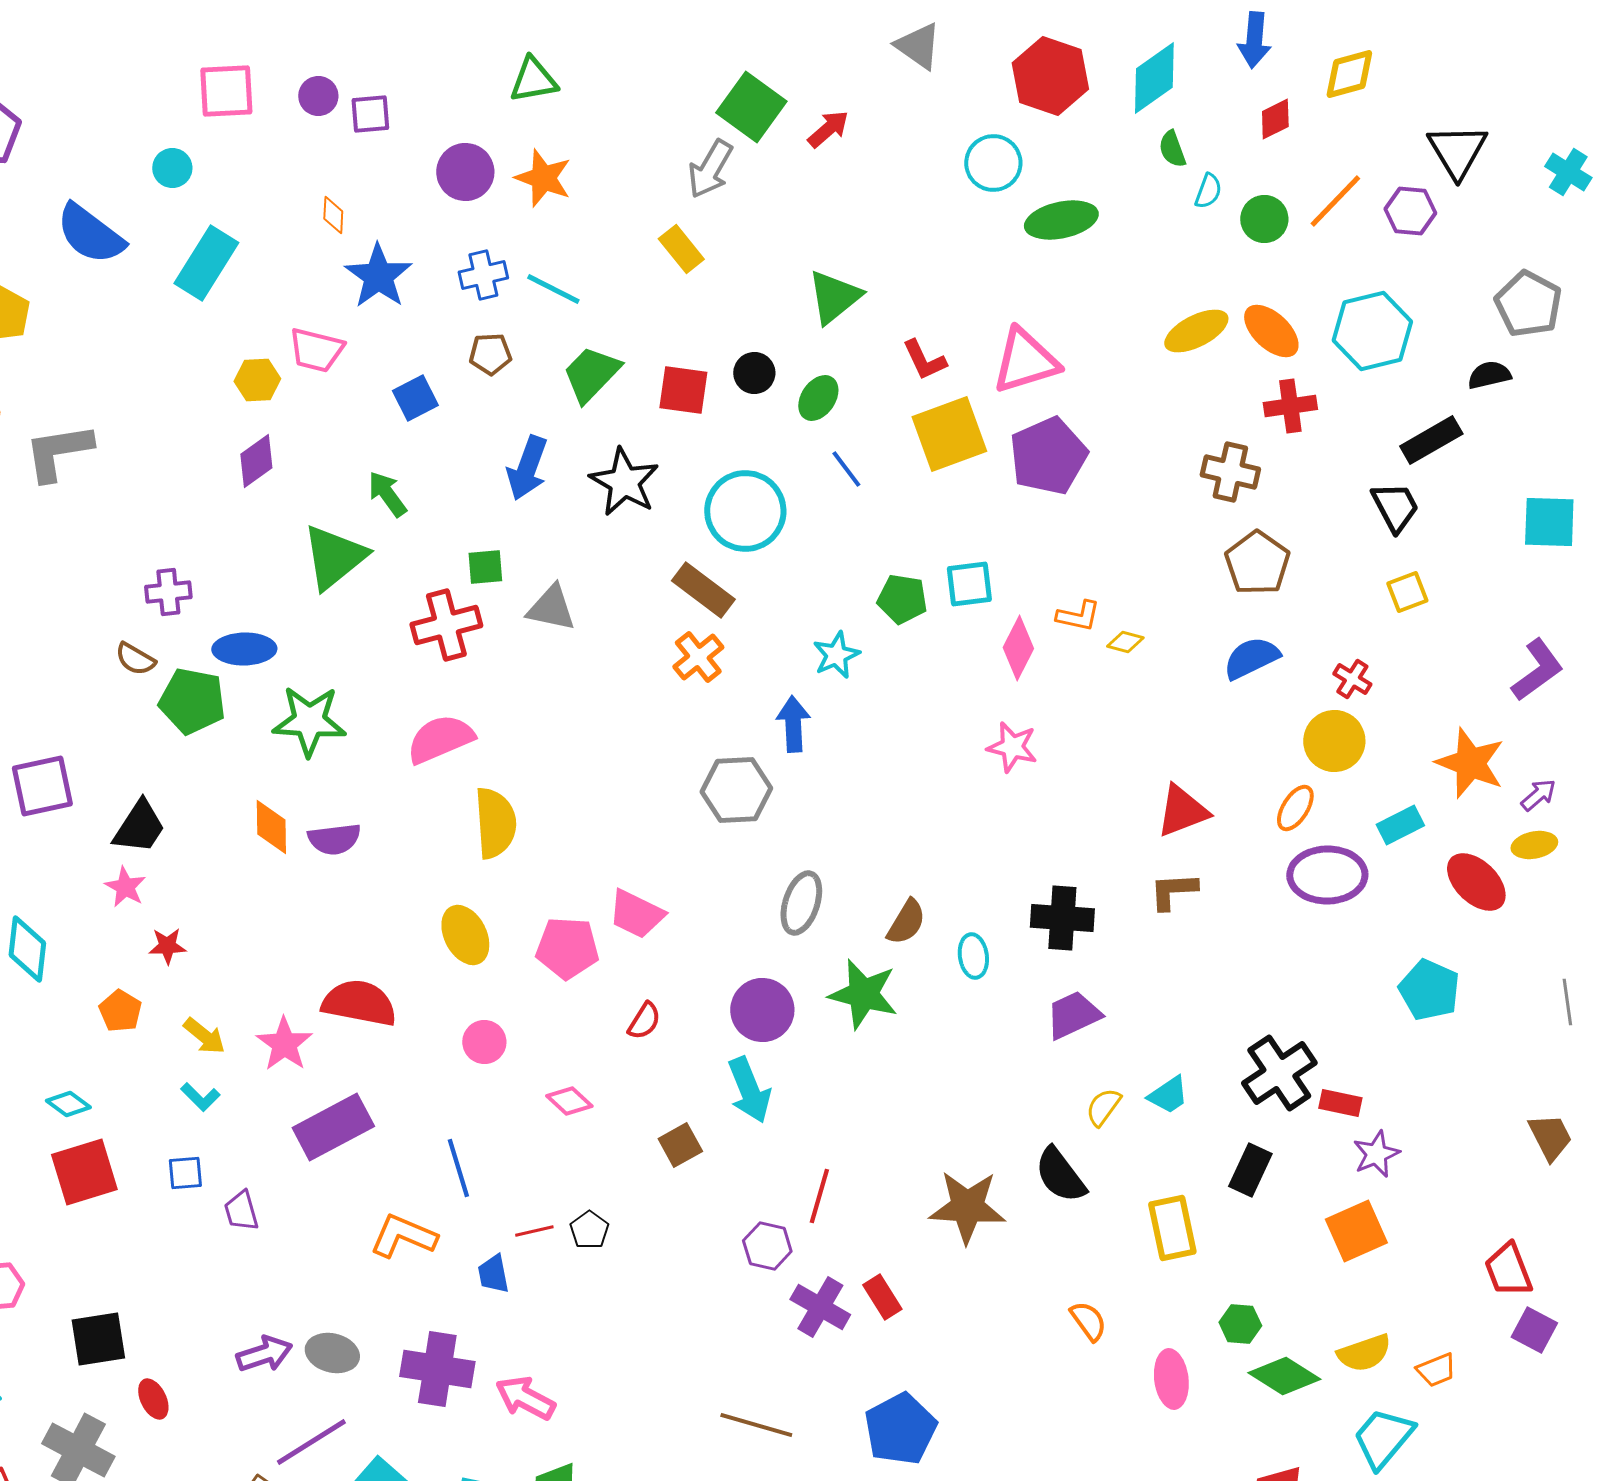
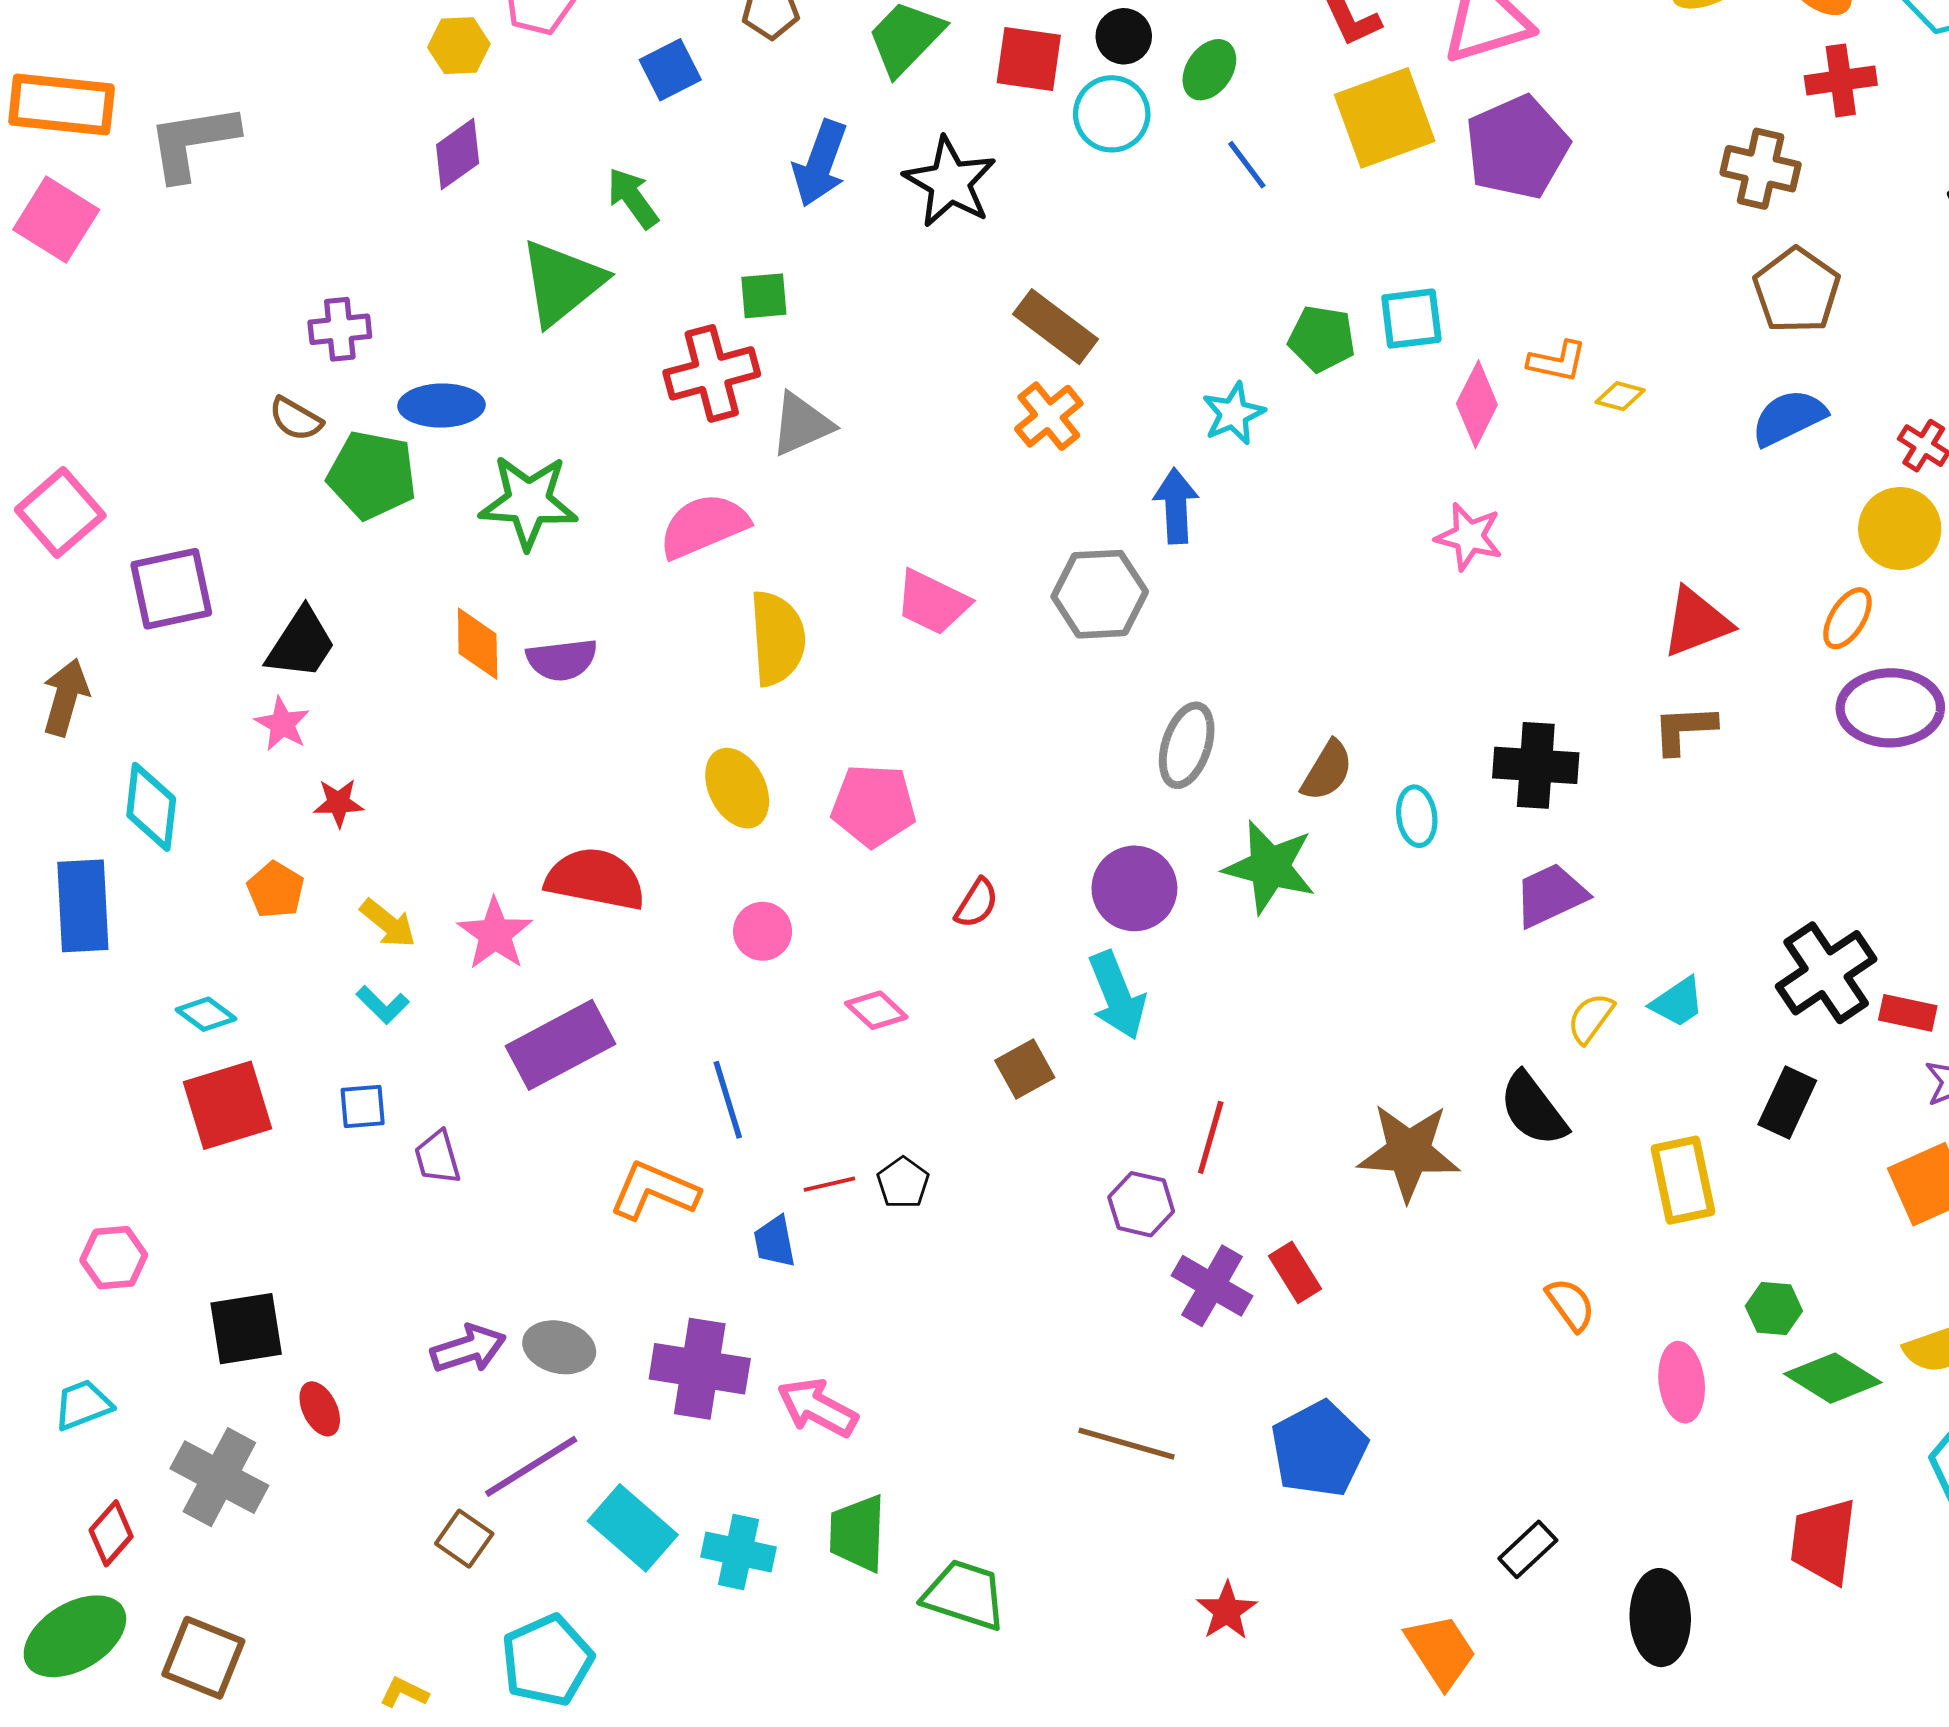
cyan circle: (745, 511) -> (1112, 114), moved, size x0.7
gray triangle: (551, 608) -> (801, 424), moved, turned -36
pink trapezoid: (636, 914) -> (932, 602), moved

